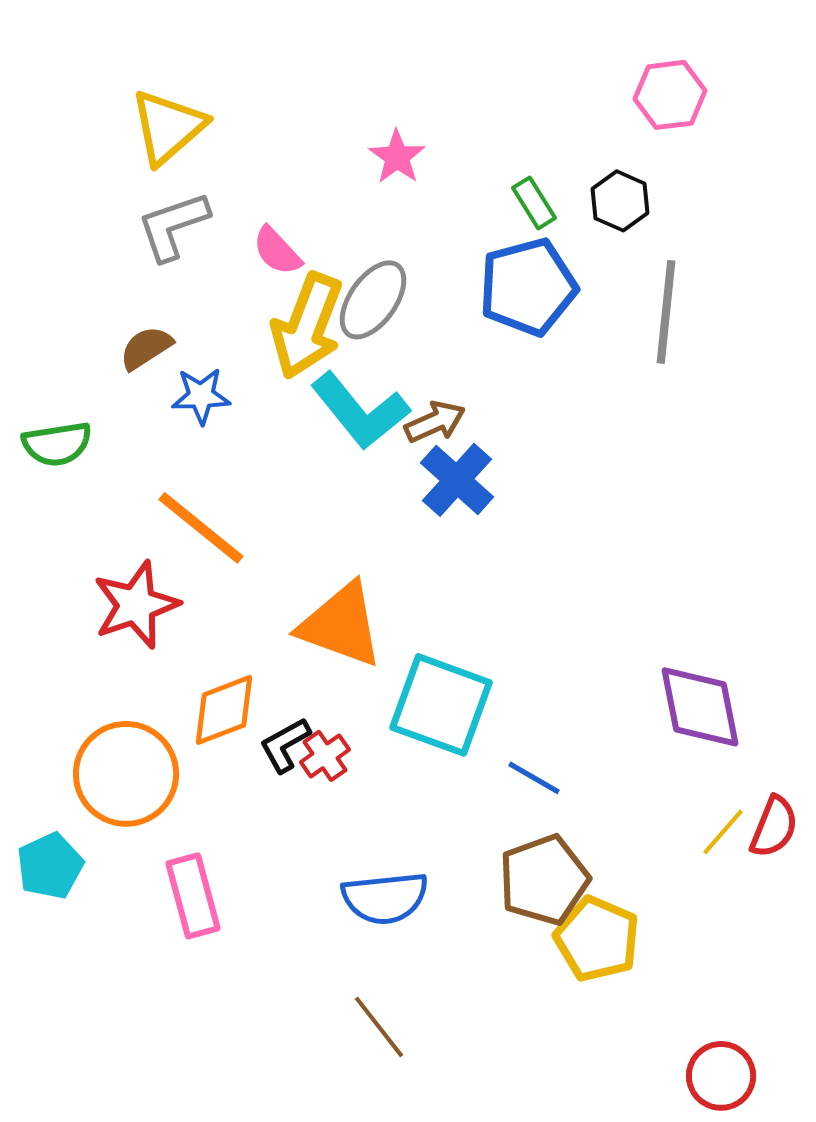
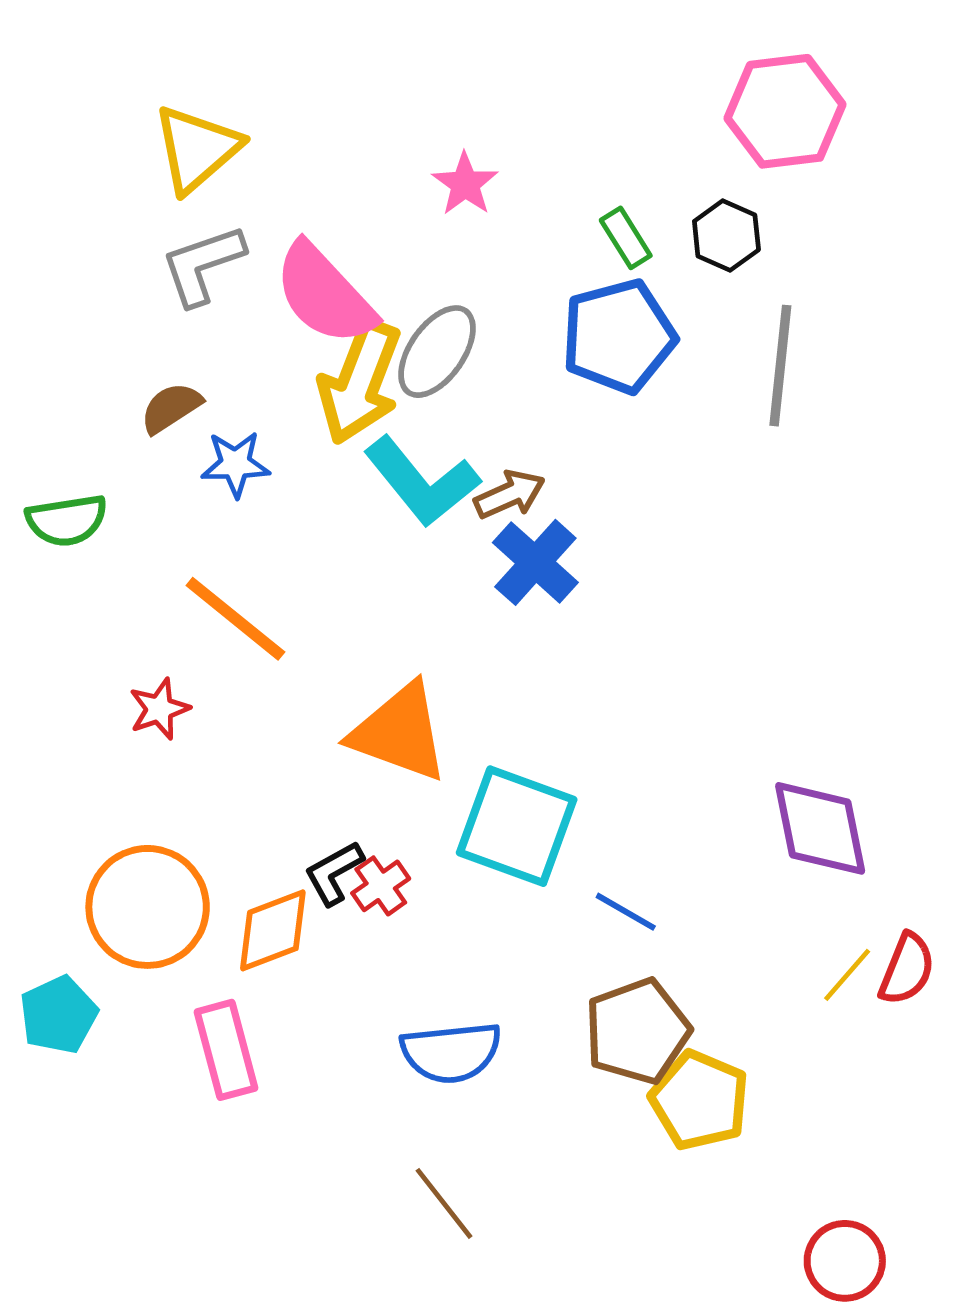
pink hexagon: (670, 95) -> (785, 111), size x1.4
pink semicircle: (277, 251) -> (324, 294), size x1.8
red star: (136, 605) -> (159, 709), size x0.6
orange diamond: (224, 710) -> (273, 930), moved

